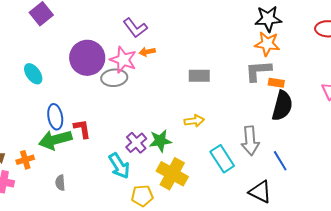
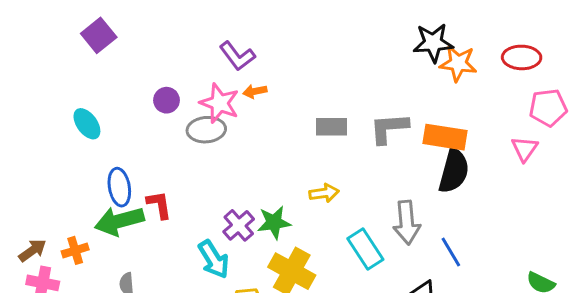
orange star: (267, 44) -> (458, 63), moved
purple circle: (87, 58) -> (167, 100), size x0.5
gray L-shape: (258, 71) -> (389, 128), moved
orange rectangle: (276, 83) -> (445, 137), size x1.8

